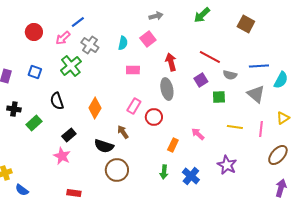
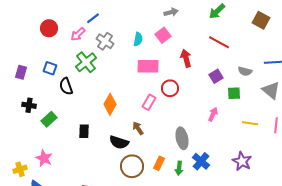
red line: (210, 57) -> (219, 42), moved
pink rectangle: (133, 70) -> (148, 66), size x1.5
gray ellipse: (167, 89) -> (182, 138), moved
black semicircle: (57, 101) -> (66, 86), moved
red circle: (154, 117) -> (170, 88), moved
pink arrow: (198, 134) -> (213, 114), moved, turned 72
black rectangle: (69, 135) -> (84, 131), turned -48
orange rectangle: (173, 145) -> (159, 163), moved
pink star: (62, 156) -> (44, 158), moved
blue cross: (191, 176) -> (201, 161), moved

